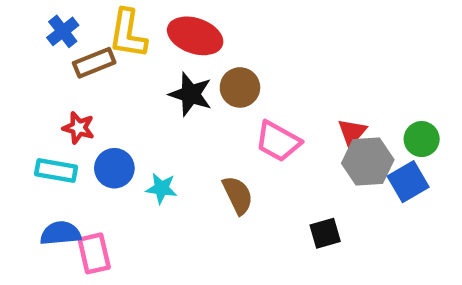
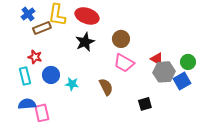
brown circle: (240, 87) -> (121, 39), moved
black star: (191, 94) -> (85, 42), turned 30
red triangle: (352, 132) -> (157, 59), turned -40
cyan rectangle: (56, 170) -> (25, 76), turned 66

